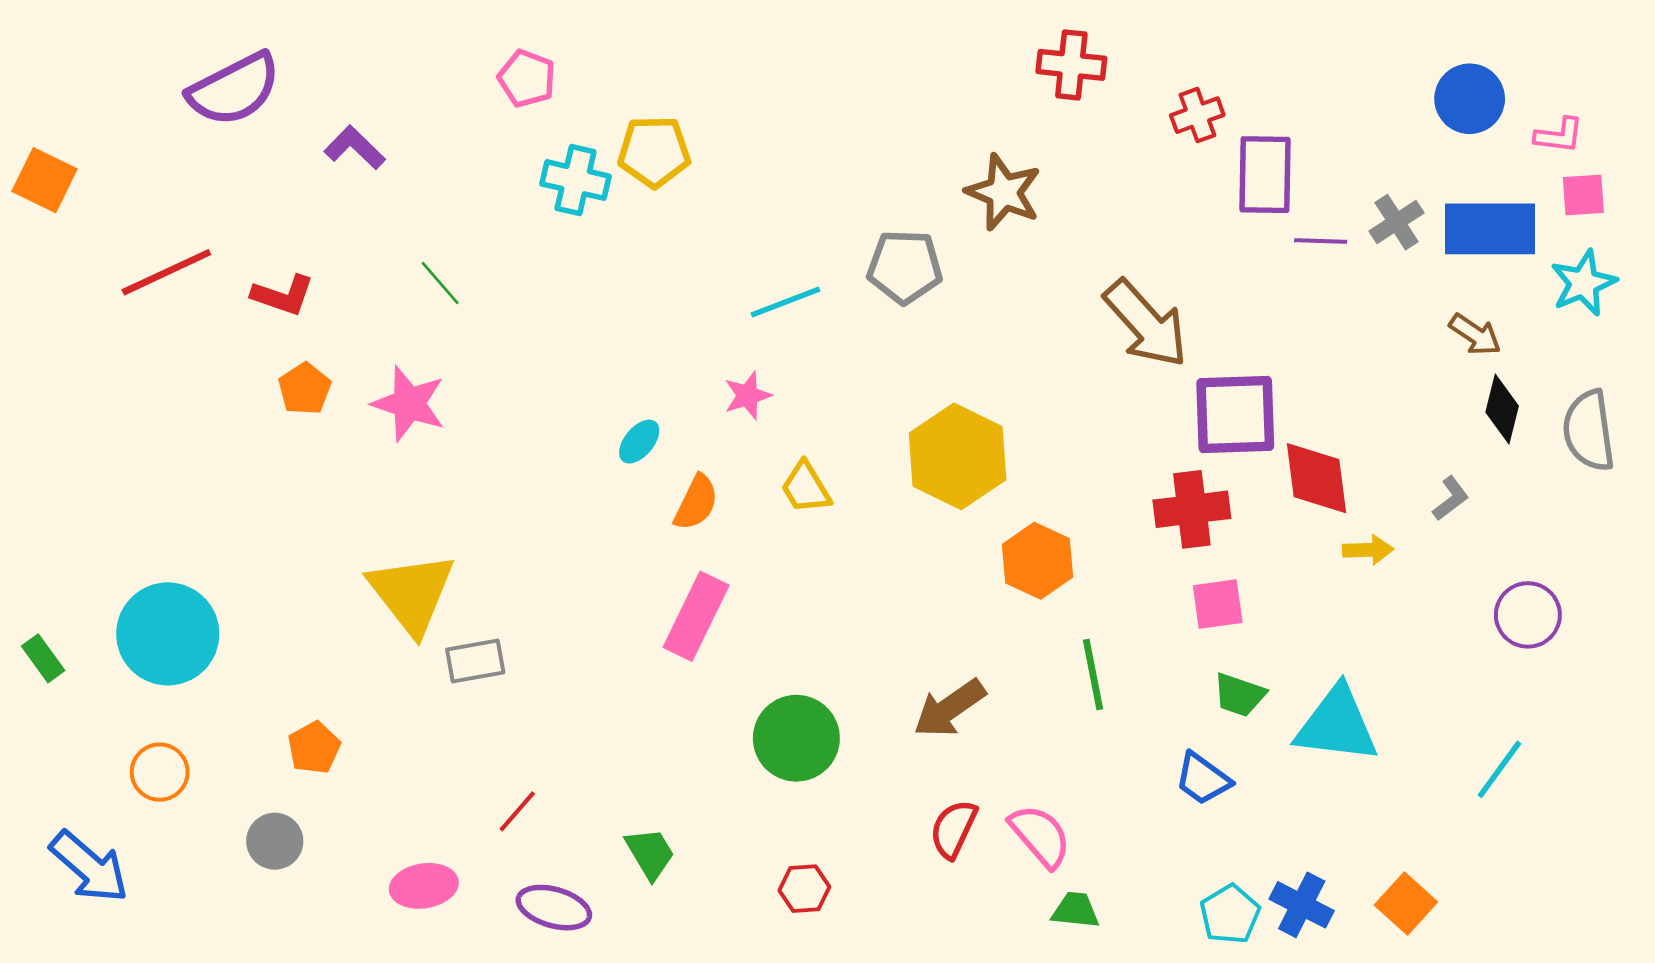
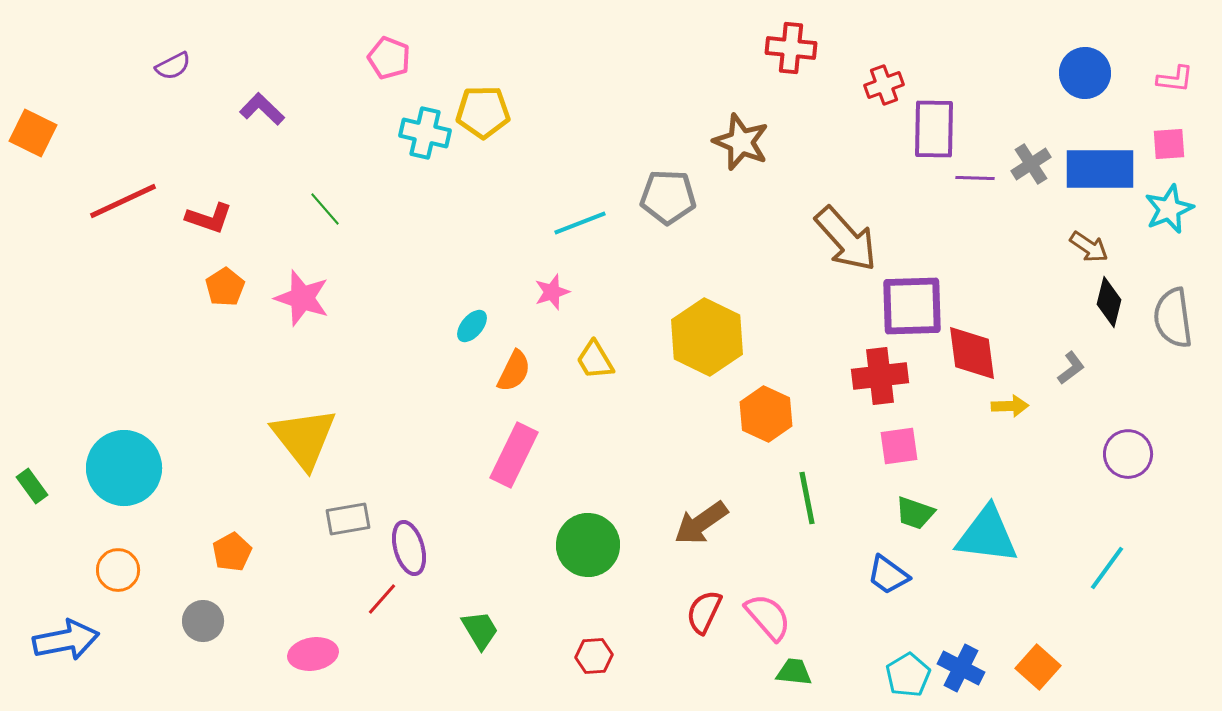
purple semicircle: (234, 89) -> (173, 66), size x0.5
pink L-shape: (1559, 135) -> (1175, 79), moved
gray rectangle: (475, 661) -> (348, 519), moved
blue arrow: (89, 867) -> (66, 640), turned -52
purple ellipse: (554, 908) -> (409, 548), moved, turned 58

